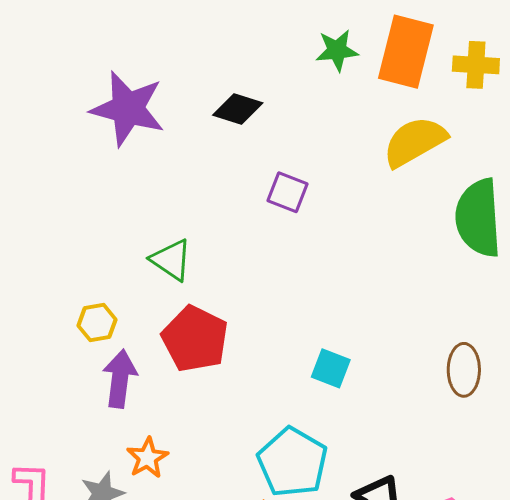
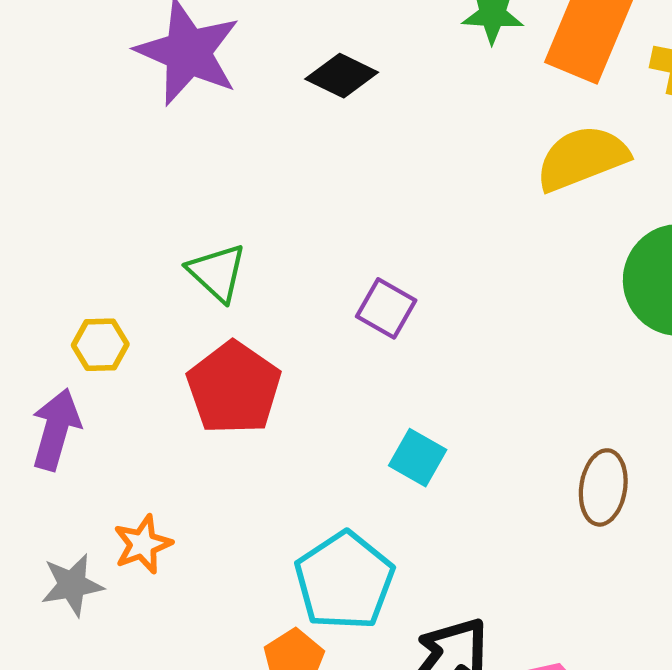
purple square: (287, 192) -> (386, 308), moved
purple arrow: (120, 379) -> (56, 429), moved

